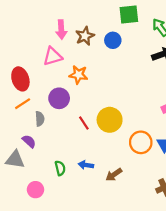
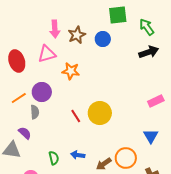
red ellipse: (20, 79) -> (17, 61), moved
purple circle: (59, 98) -> (42, 92), moved
orange circle: (141, 142) -> (126, 158), moved

